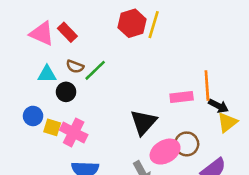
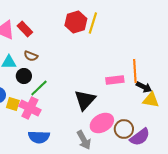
green line: (95, 70) -> (39, 88), moved
yellow triangle: (227, 122) -> (151, 100), turned 48
brown circle: (187, 144) -> (124, 129), moved

